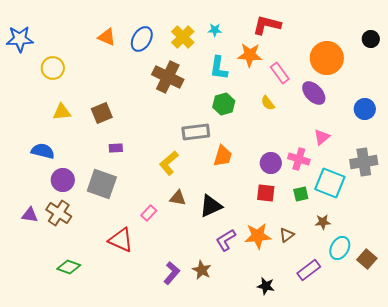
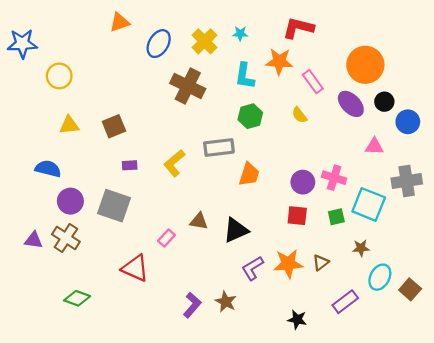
orange triangle: (107, 37) -> (120, 22), moved, turned -42
black circle: (371, 39) -> (384, 102), moved
pink triangle: (322, 137) -> (374, 146), moved, turned 42
yellow L-shape: (169, 163) -> (174, 163), moved

